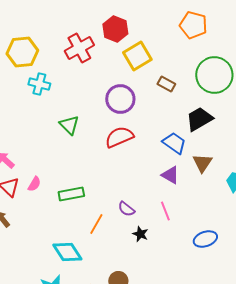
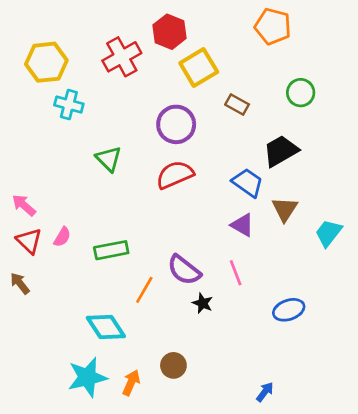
green circle: (214, 75) -> (301, 93), size x0.6
purple semicircle: (126, 209) -> (184, 270), size x1.5

